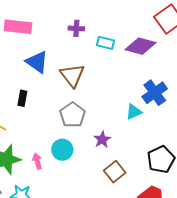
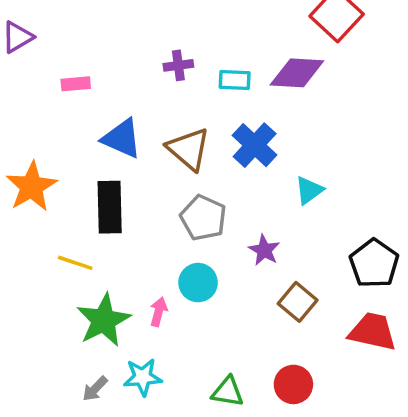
pink rectangle: (18, 27) -> (76, 84), size x0.6
blue cross: (155, 93) -> (255, 145), moved
black rectangle: (22, 98) -> (110, 207), size x1.8
pink arrow: (37, 161) -> (159, 312), turned 42

